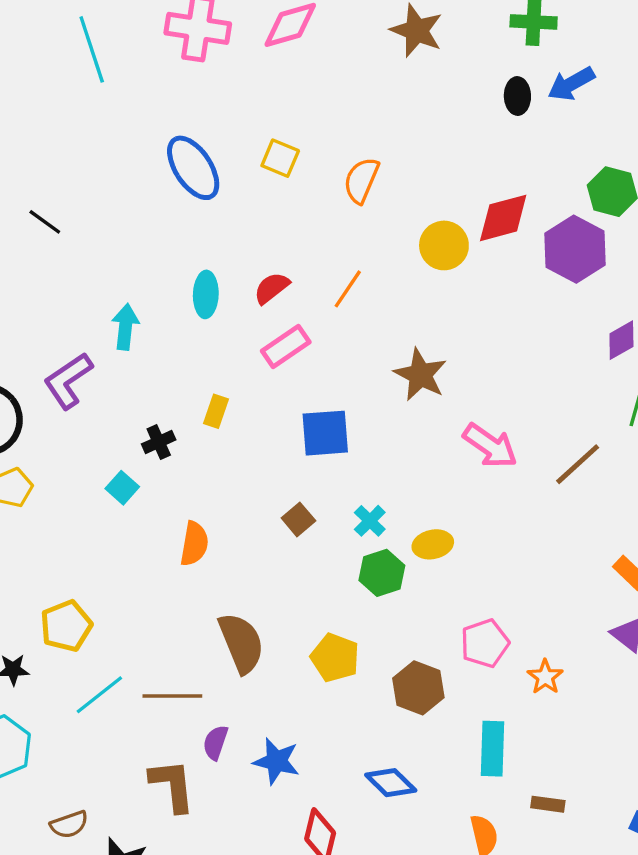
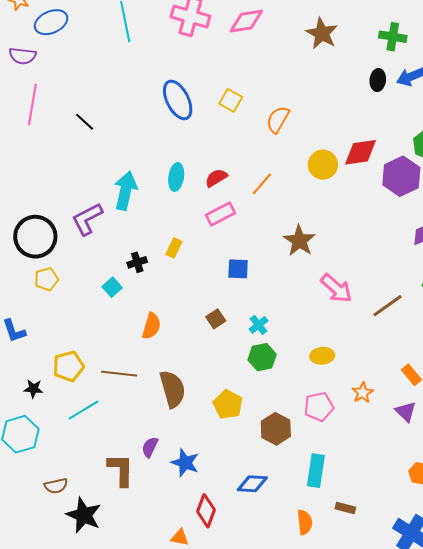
cyan arrow: (125, 327) -> (125, 191), size x1.4
blue square: (325, 433) -> (238, 269), size x0.7
yellow ellipse: (433, 544) -> (322, 356), moved
orange star: (545, 677) -> (363, 393), moved
brown line: (172, 696) -> (119, 374), moved
blue diamond: (391, 783) -> (252, 484), turned -48

